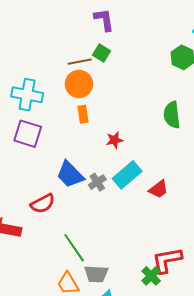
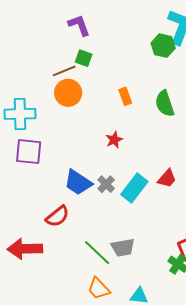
orange rectangle: (83, 114) -> (125, 96), moved
cyan rectangle: (127, 175) -> (134, 188), moved
gray trapezoid: (96, 274) -> (123, 248), moved

